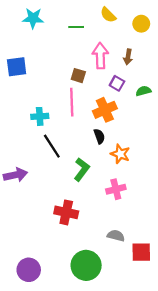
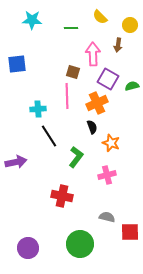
brown arrow: (128, 57) -> (118, 45), moved
purple square: (117, 83) -> (108, 79), size x1.5

